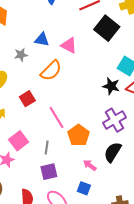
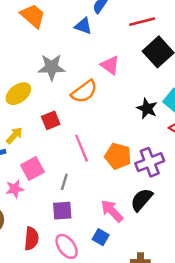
blue triangle: (42, 40) -> (83, 26), moved
gray star: (21, 55) -> (52, 67), size x1.6
black star: (111, 86) -> (147, 108), moved
orange pentagon: (79, 135) -> (118, 156), moved, turned -30
pink arrow: (90, 165) -> (112, 211), size x1.5

